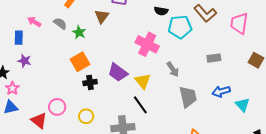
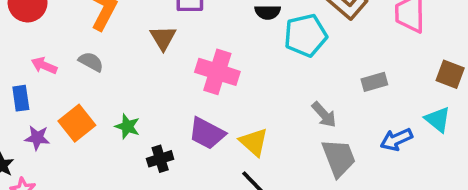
green star: (79, 32) -> (127, 126), moved
pink cross: (147, 44) -> (217, 72), moved
orange square: (80, 62) -> (77, 123), moved
gray arrow: (173, 69) -> (324, 115), moved
cyan triangle: (242, 105) -> (438, 119), moved

